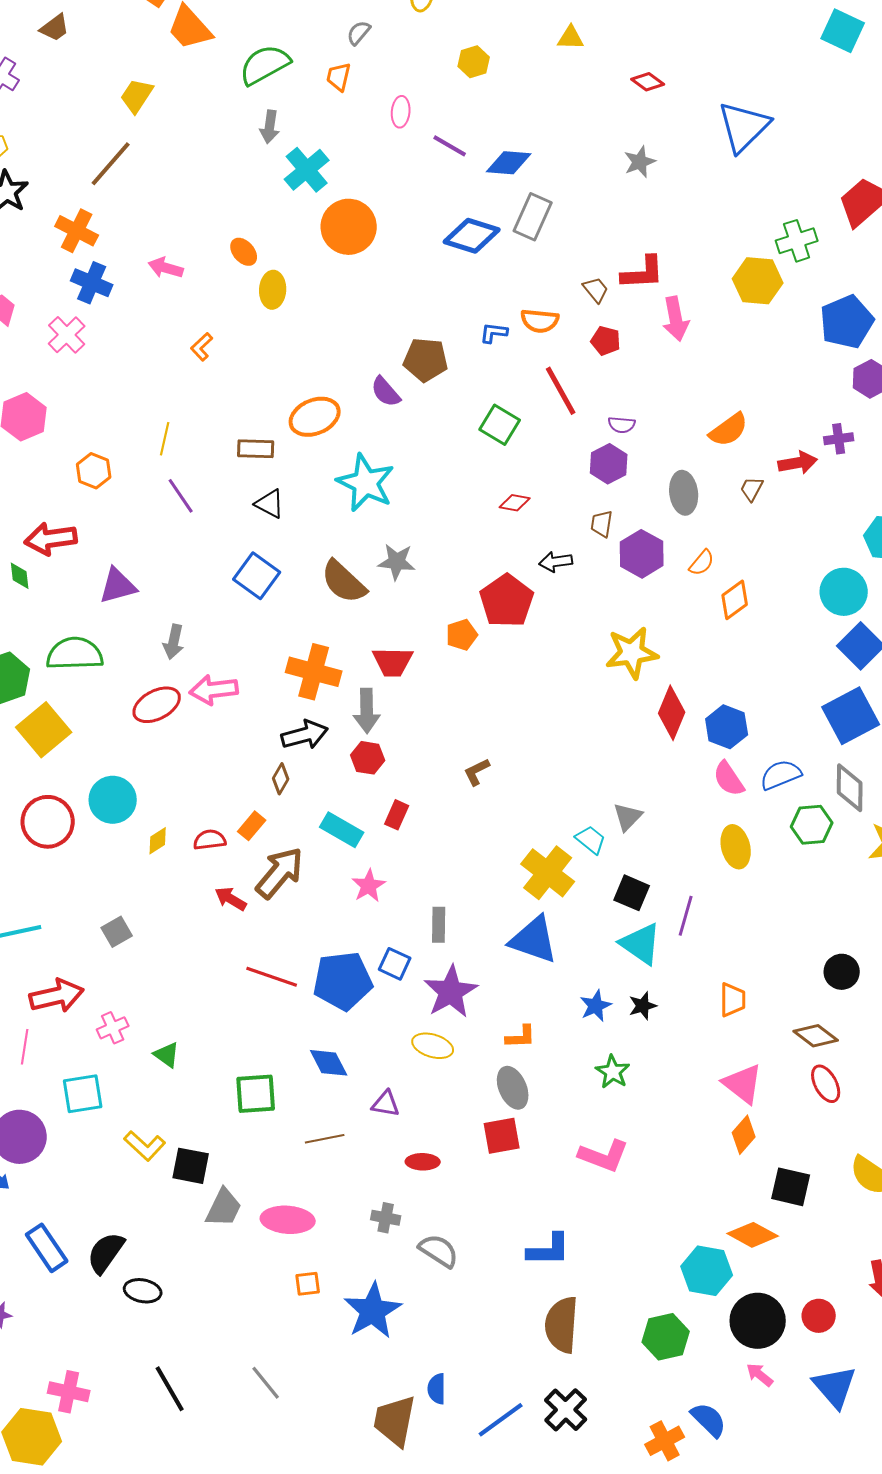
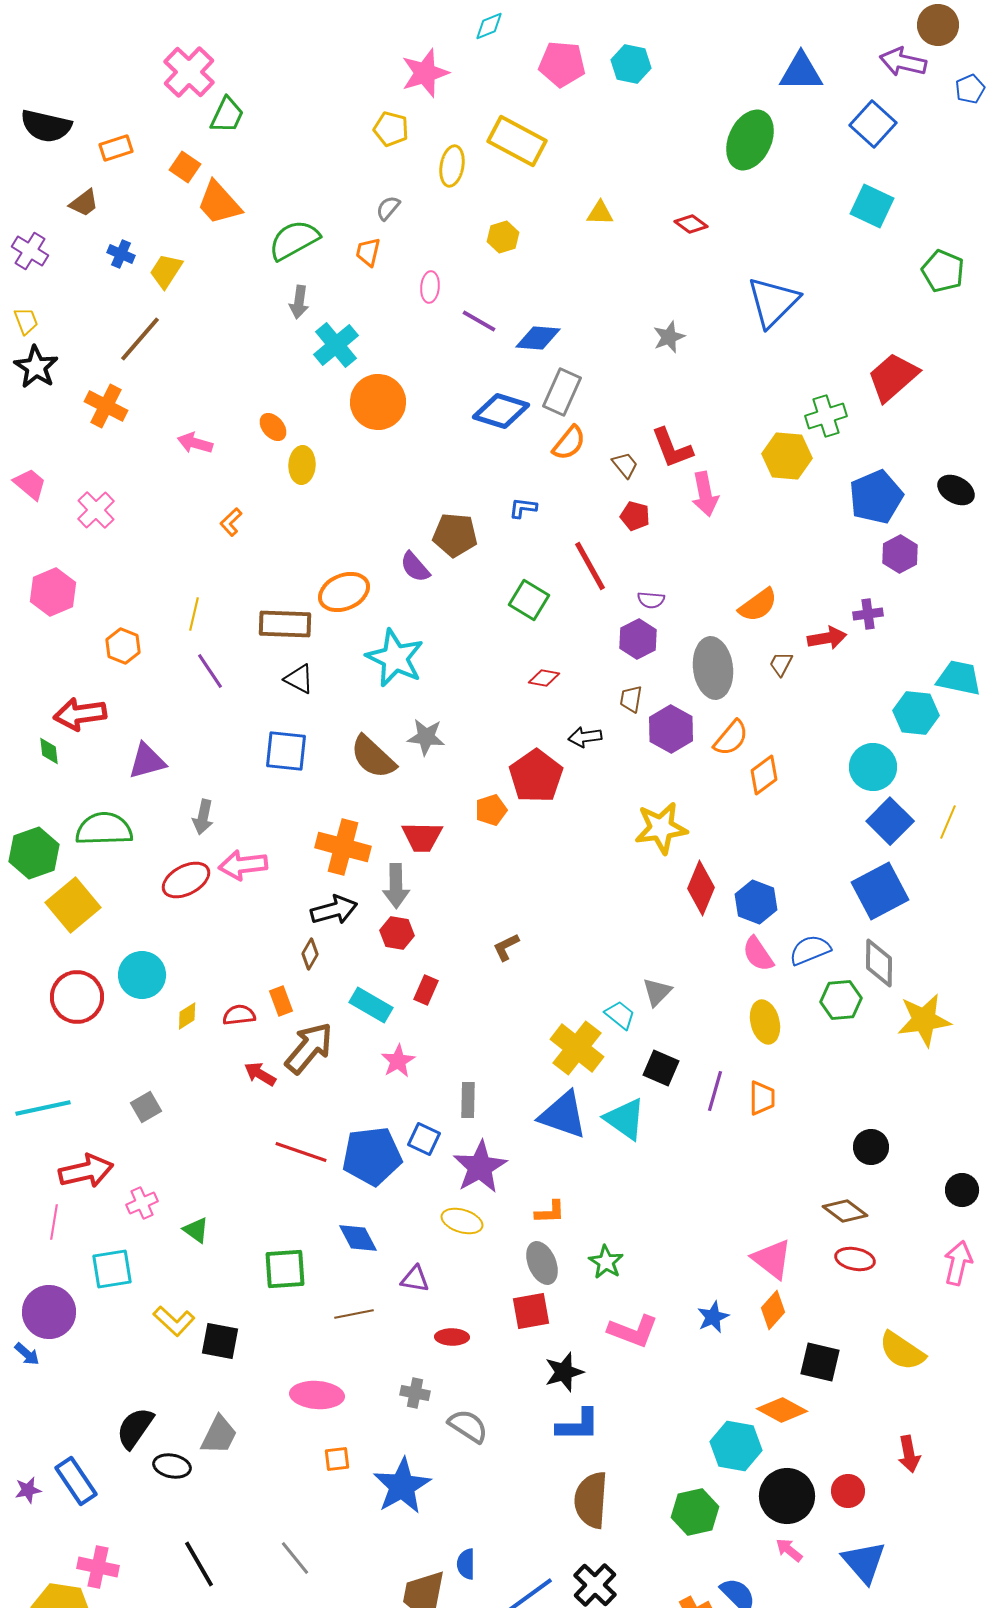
red diamond: (648, 82) -> (691, 224), moved
red L-shape: (643, 273) -> (672, 448), turned 72
blue cross: (92, 283) -> (121, 254), moved, size x0.7
orange semicircle: (540, 321) -> (569, 443), moved, turned -57
brown rectangle: (256, 449) -> (285, 624), size x1.4
gray ellipse: (684, 493) -> (713, 668), size x1.4
orange semicircle: (702, 563) -> (731, 738), size x1.4
blue square: (257, 576) -> (286, 751), turned -30
orange rectangle: (252, 826) -> (281, 1001), turned -60
cyan triangle: (641, 944) -> (625, 1119), moved
orange trapezoid: (733, 1000) -> (762, 1098), moved
blue star: (596, 1006) -> (713, 1317), moved
black star: (643, 1006) -> (564, 1372), moved, size x1.4
green star: (613, 1072) -> (606, 1262), moved
red ellipse: (826, 1084) -> (855, 1259), turned -51
gray trapezoid: (224, 1208) -> (219, 1435), moved
blue rectangle: (47, 1248) -> (76, 1481), moved

